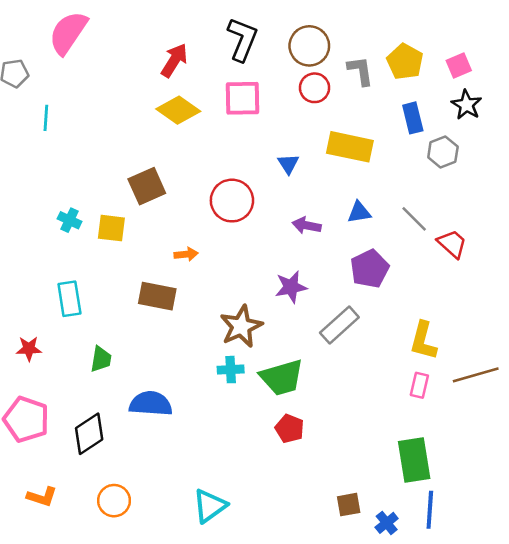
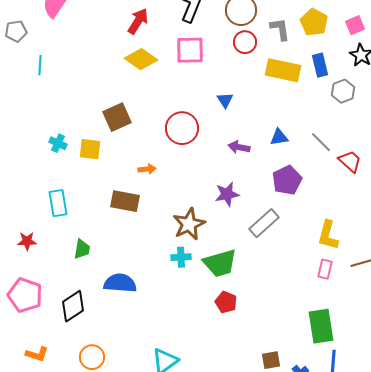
yellow rectangle: (350, 147) -> (283, 70), moved

